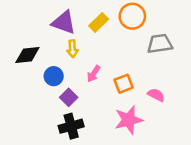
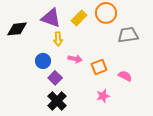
black diamond: (27, 55) -> (17, 29), moved
pink arrow: (94, 74) -> (75, 59), turned -112
pink star: (129, 120) -> (103, 96), size x0.6
black cross: (71, 126) -> (57, 101), turned -30

